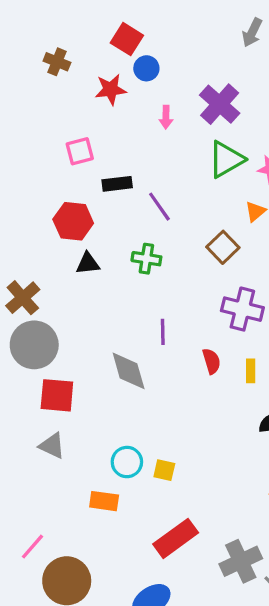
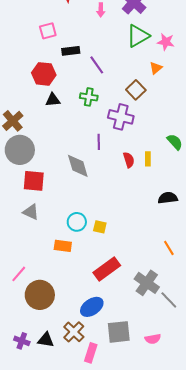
purple cross: (242, 309) -> (121, 117), moved
yellow rectangle: (251, 371) -> (148, 159), moved
gray cross: (241, 561) -> (147, 283), turned -30

